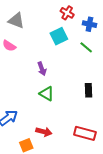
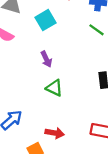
cyan square: (59, 36) -> (46, 20), moved

